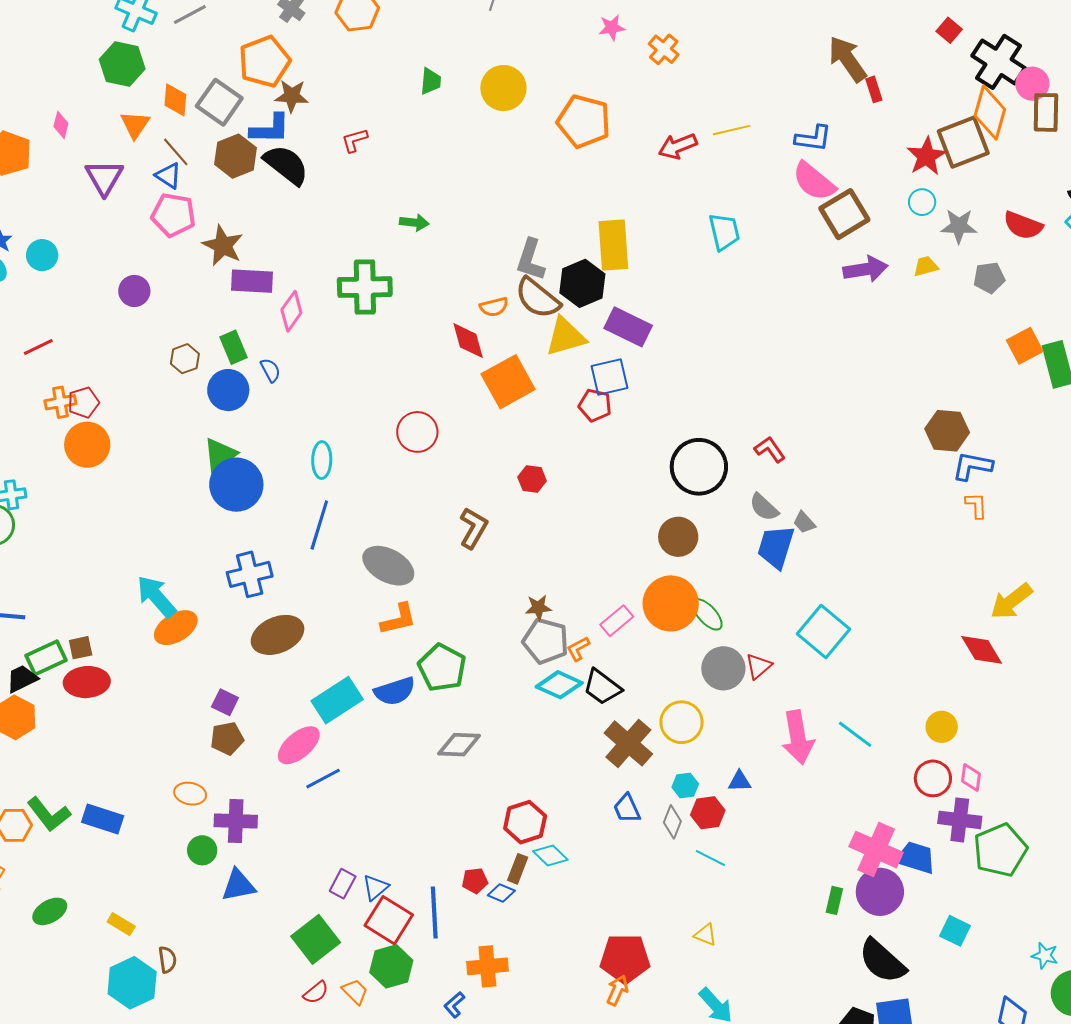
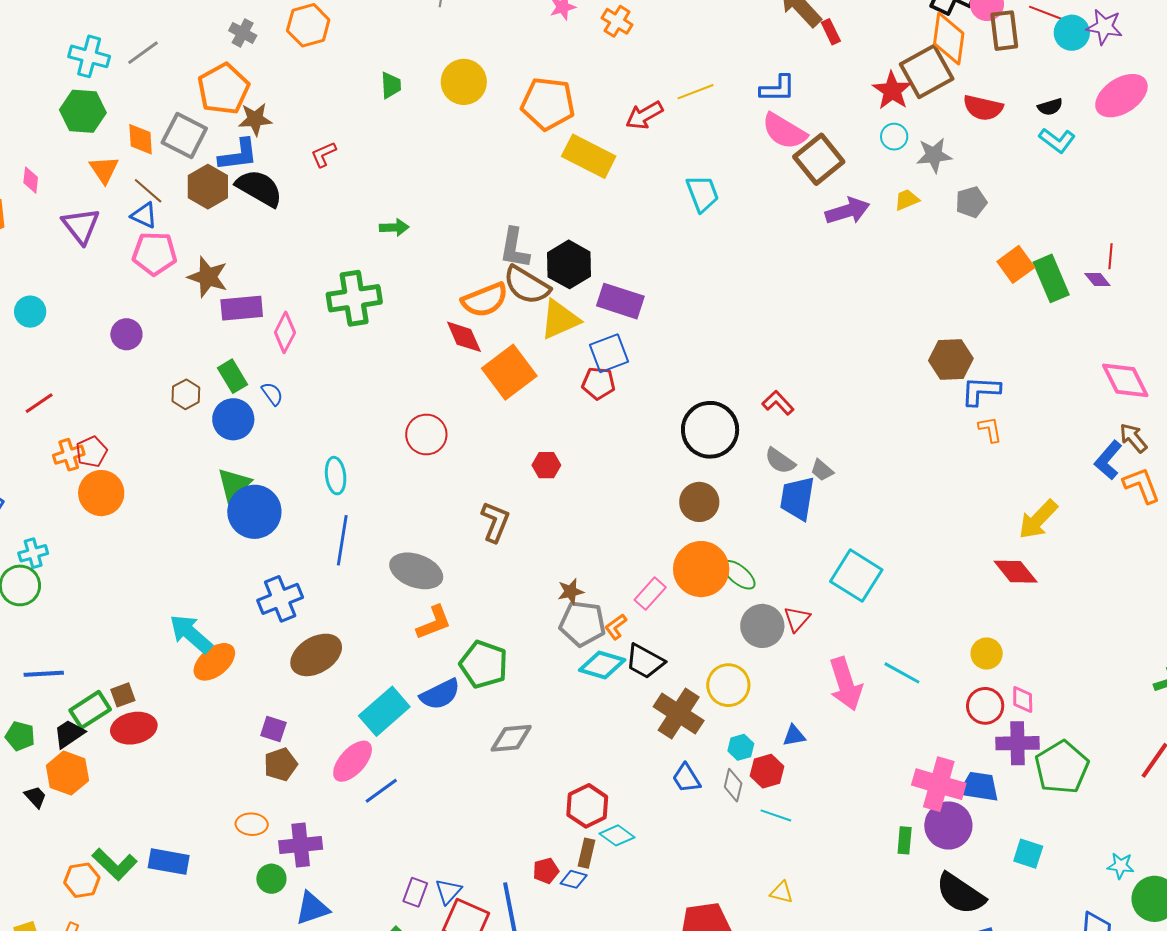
red semicircle: (1023, 225) -> (983, 108), moved
yellow rectangle: (613, 245) -> (589, 156), moved, turned -51
orange semicircle: (494, 307) -> (485, 300), size x1.6

